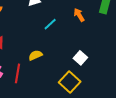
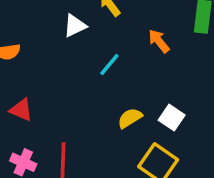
yellow semicircle: (35, 55) -> (130, 118), moved

